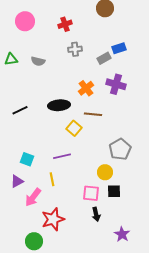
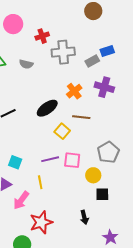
red cross: (65, 24) -> (42, 36), moved
gray cross: (75, 49) -> (63, 52), size x1.6
black ellipse: (59, 105) -> (47, 108), turned -30
pink square: (91, 193) -> (72, 160), moved

